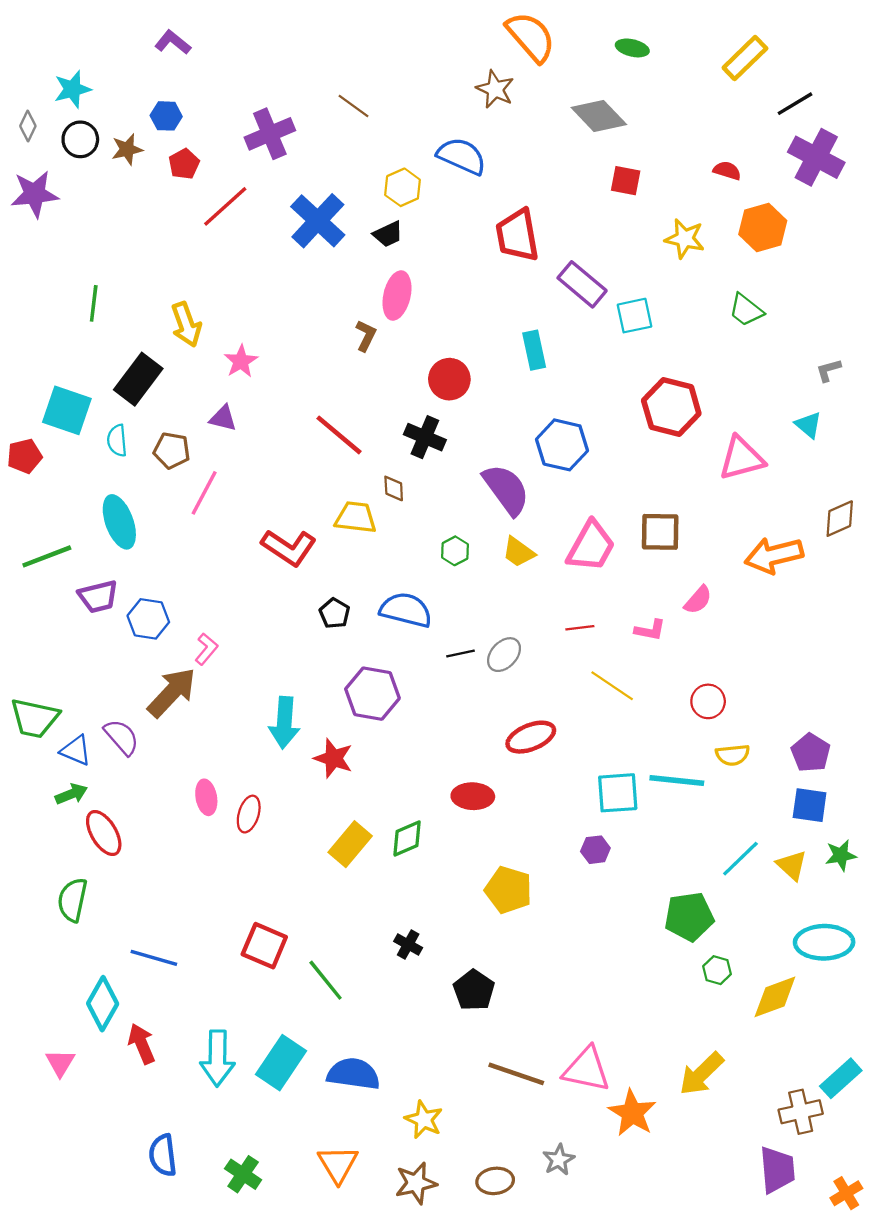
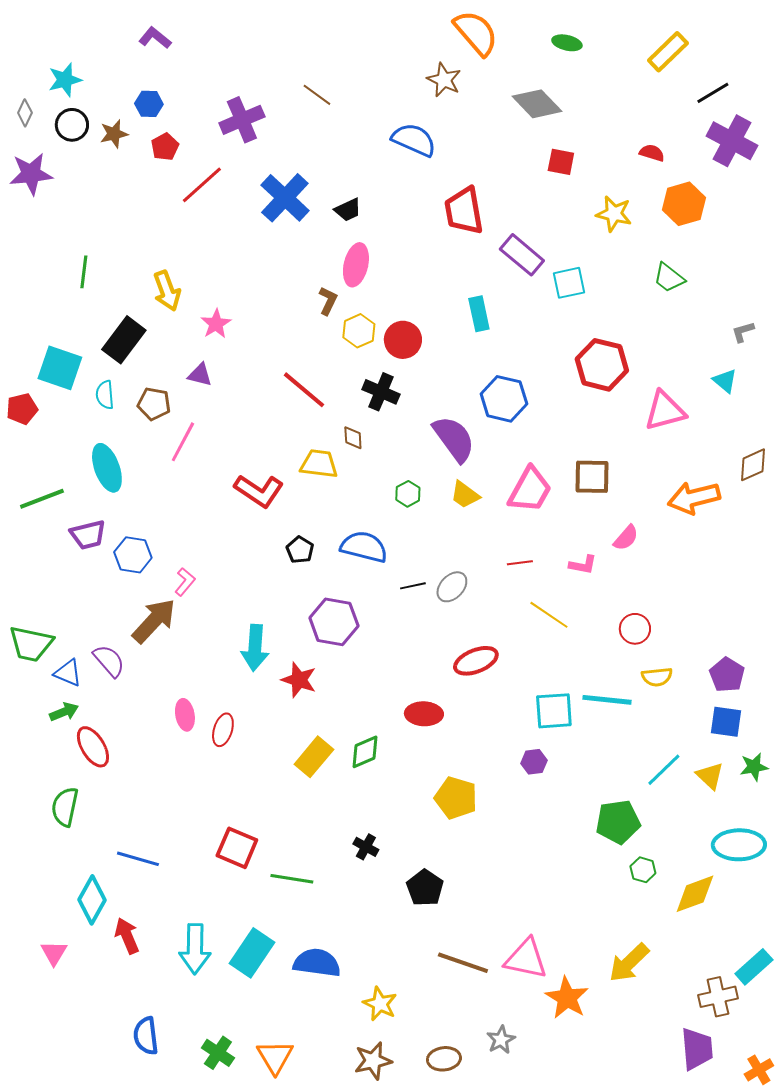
yellow hexagon: (403, 187) -> (359, 331), moved
green line: (326, 980) -> (292, 879), turned -42
orange triangle: (338, 1164) -> (275, 1057), moved

